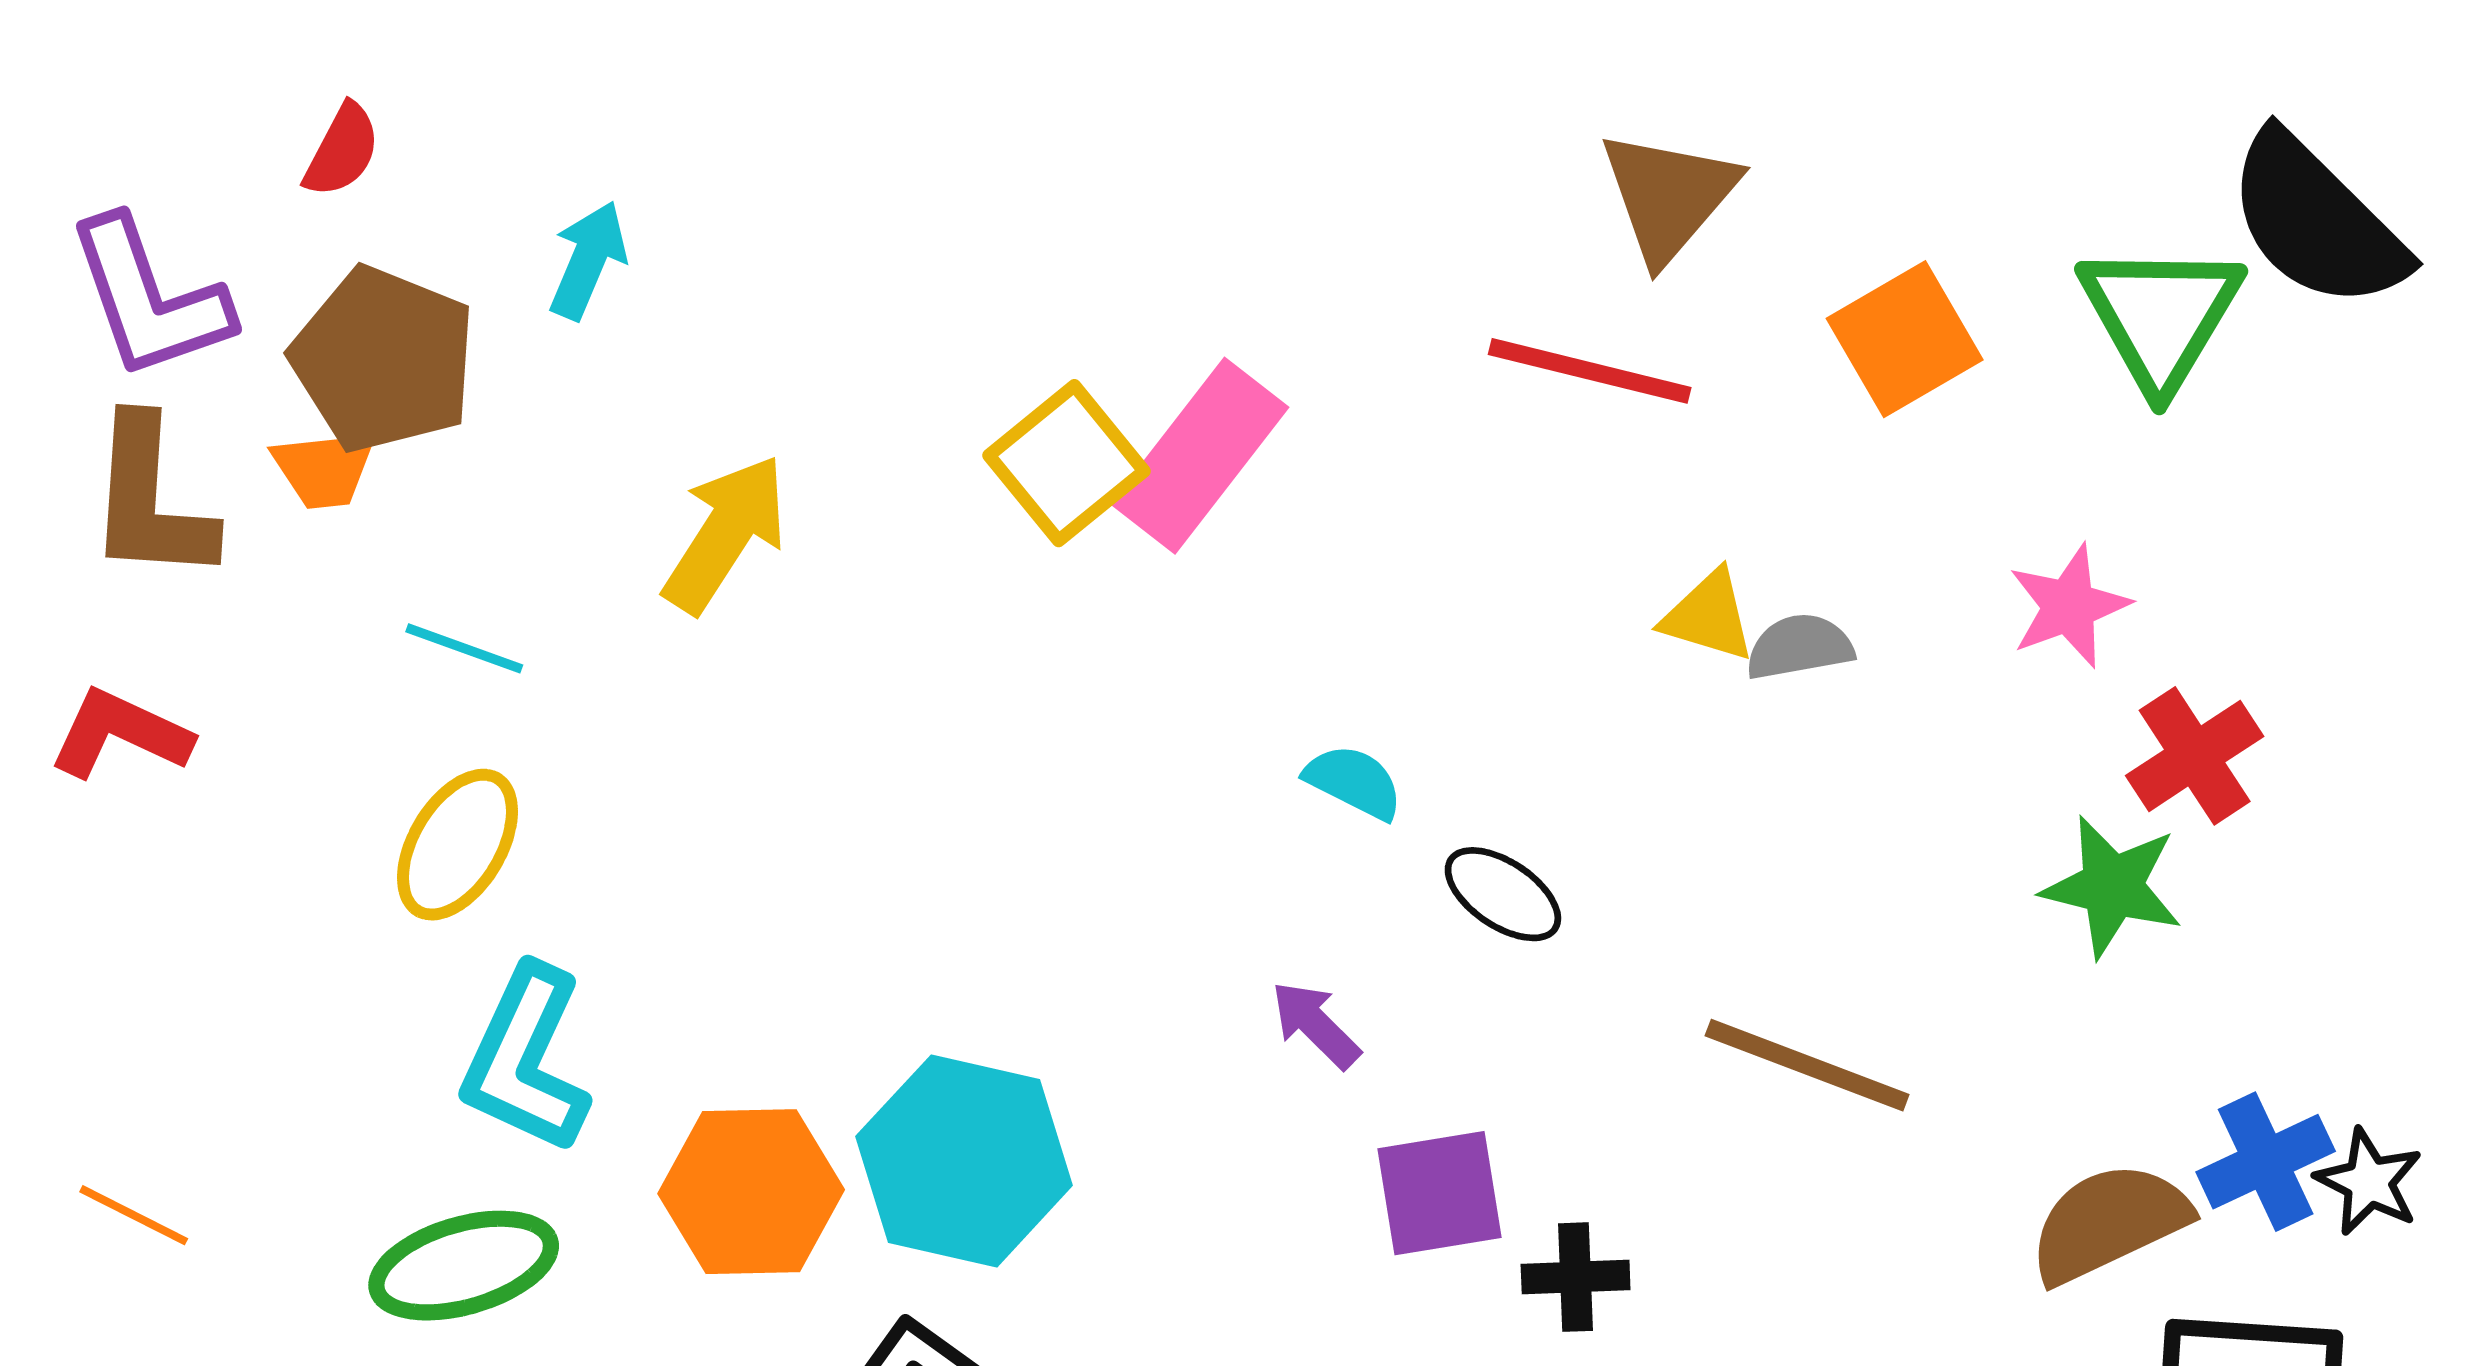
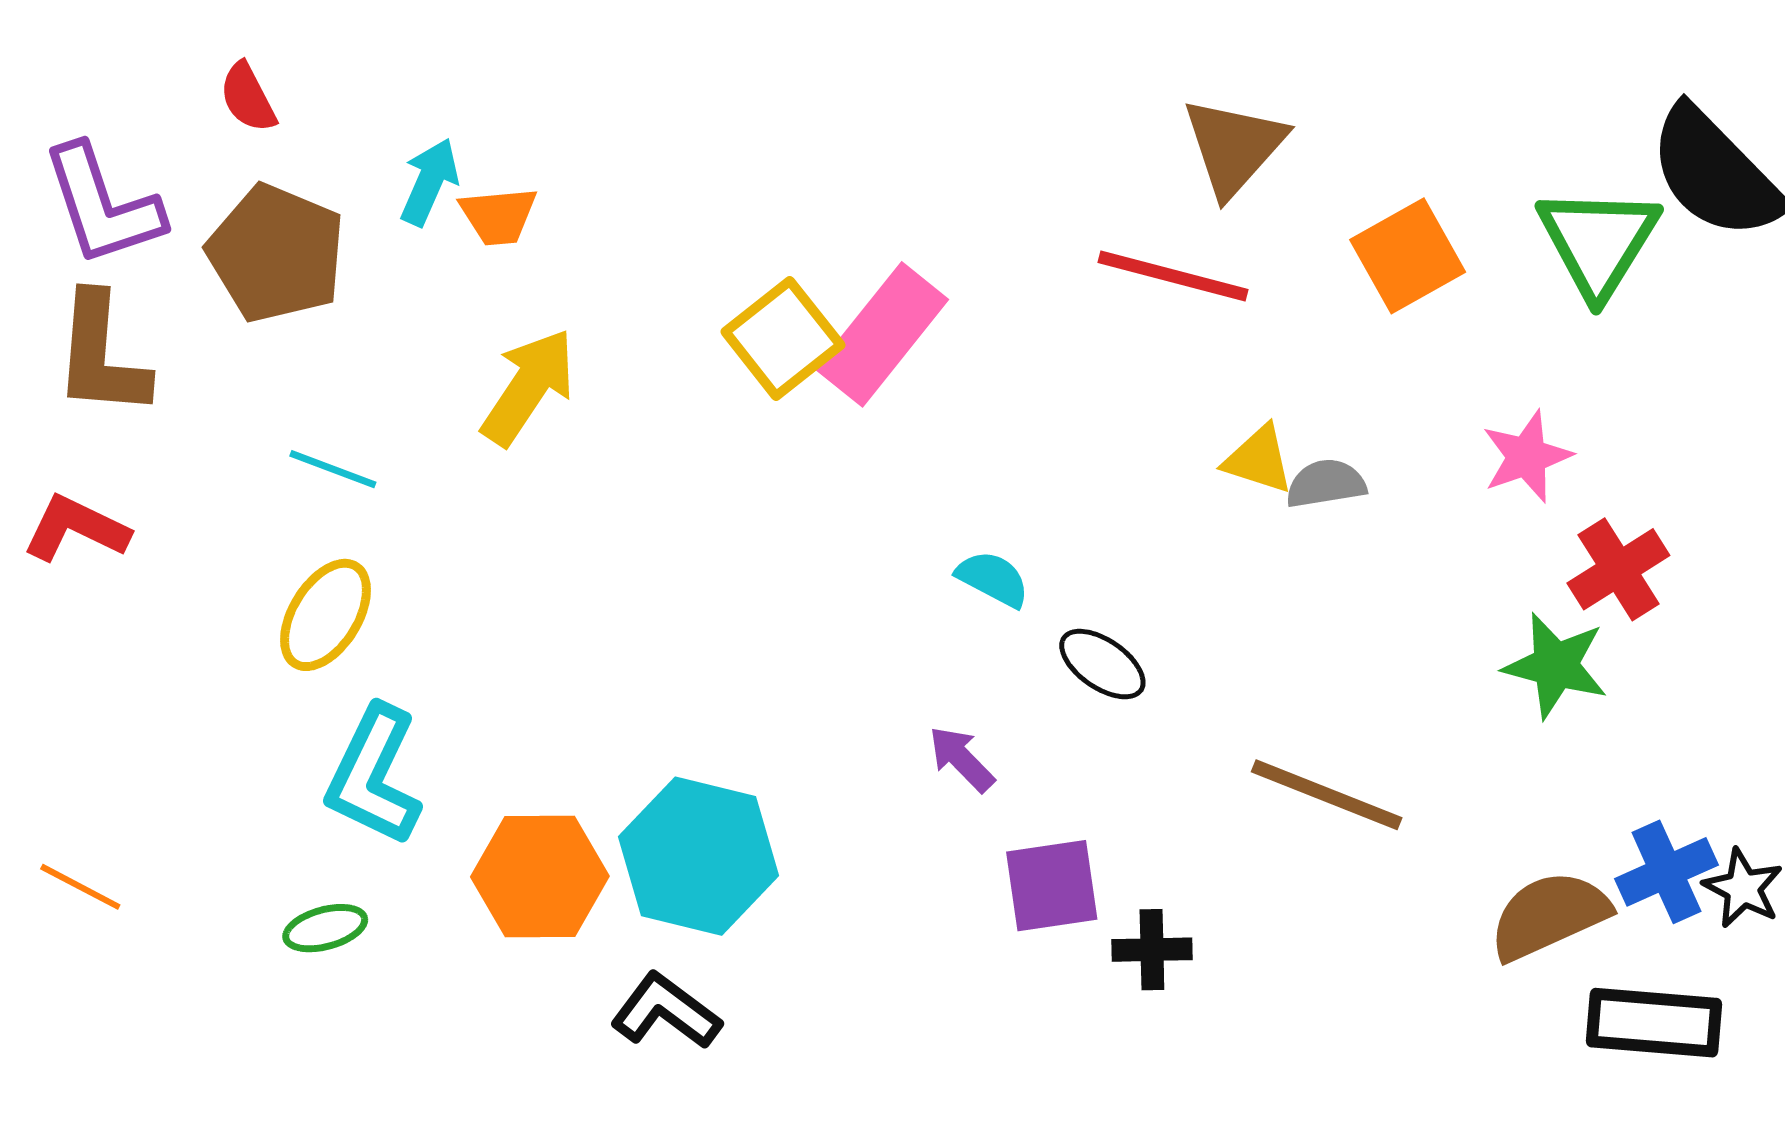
red semicircle: (342, 150) -> (248, 97), turned 124
orange trapezoid: (324, 469) -> (498, 216), moved
green ellipse: (464, 1266) -> (325, 928), size x0.6

